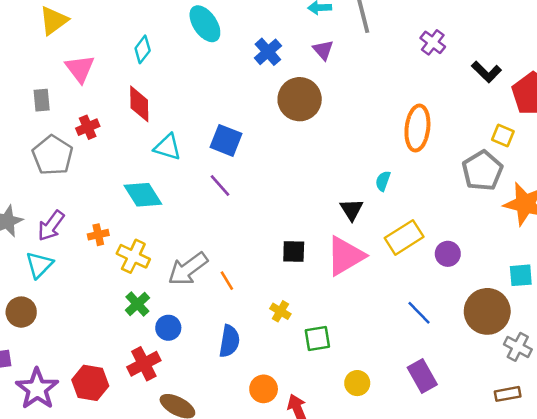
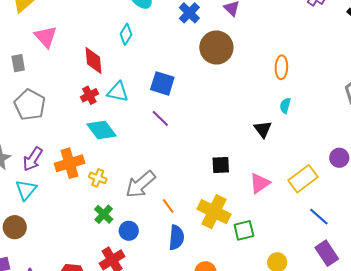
cyan diamond: (143, 49) -> (126, 34), moved
red cross: (88, 127) -> (89, 95), moved
orange ellipse: (417, 128) -> (281, 67), moved, size x0.7
orange cross: (98, 235) -> (70, 163), size x1.8
yellow rectangle: (404, 237) -> (303, 179), moved
yellow cross: (133, 256) -> (98, 178), size x0.7
pink triangle: (345, 256) -> (260, 183), moved, size x0.7
orange line: (227, 281) -> (168, 206), moved
yellow cross: (280, 311) -> (214, 212), size x2.0
blue line: (419, 313) -> (319, 217), moved

